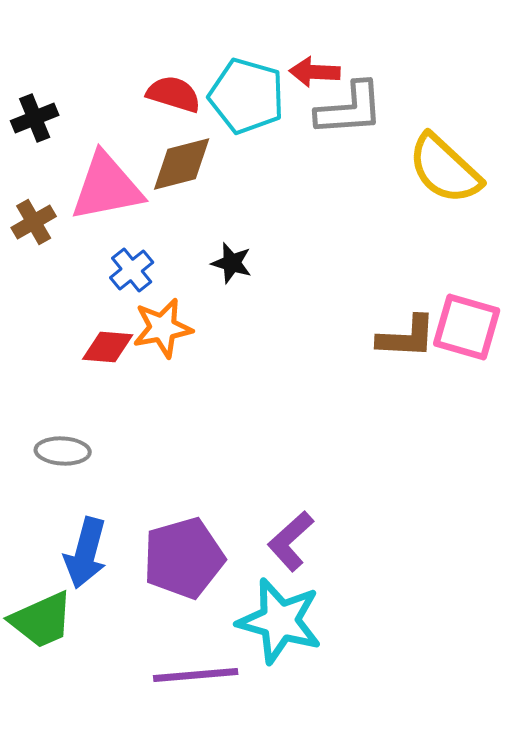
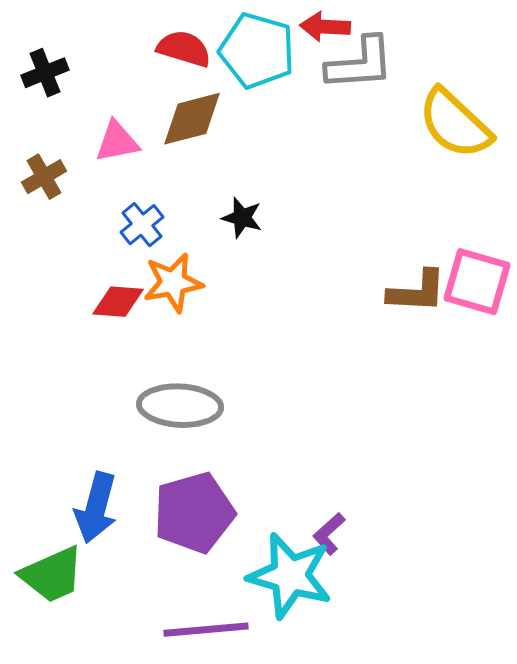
pink triangle: (107, 187) -> (117, 142), size x0.6
gray ellipse: (63, 451) -> (180, 406), moved, size x1.5
purple L-shape: (291, 541) -> (329, 534), moved, size x0.7

